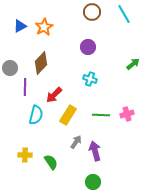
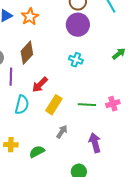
purple circle: (88, 47) -> (78, 25), moved, size x1.5
cyan cross: (90, 79) -> (76, 60), moved
purple arrow: (95, 151) -> (95, 143), moved
green semicircle: (51, 162) -> (37, 152), turned -84

